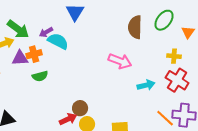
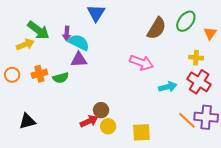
brown semicircle: (135, 27) -> (157, 28), turned -150
purple arrow: (46, 32) -> (67, 33), turned -56
orange cross: (34, 54) -> (39, 74), moved
purple triangle: (20, 58) -> (79, 60), moved

